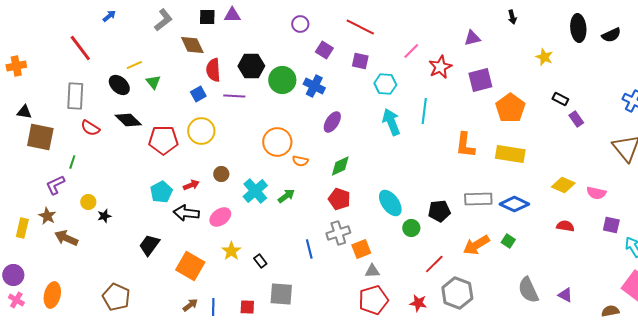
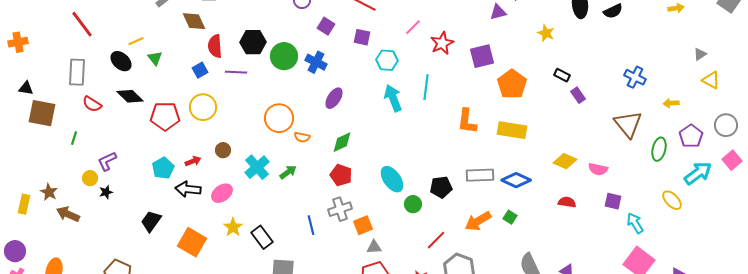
purple triangle: (472, 38) -> (498, 12), moved
purple L-shape: (55, 185) -> (107, 161), moved
black rectangle: (260, 261) -> (262, 237), size x1.6

